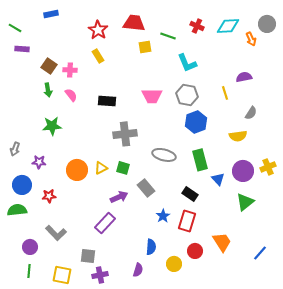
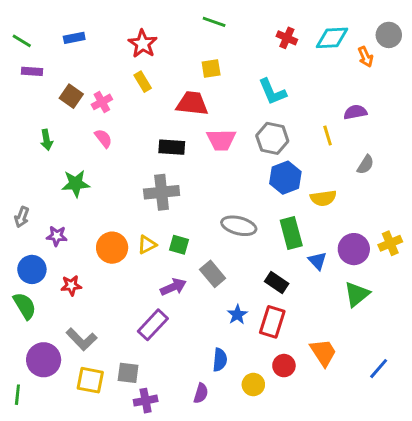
blue rectangle: (51, 14) -> (74, 38), moved
red trapezoid: (134, 23) -> (192, 103), moved
green line: (168, 36) -> (214, 22), moved
pink cross: (70, 70) -> (102, 102), turned -32
green arrow: (48, 90) -> (47, 140), moved
black rectangle: (107, 101) -> (172, 147), moved
gray cross: (125, 134) -> (162, 192), moved
yellow semicircle: (238, 136) -> (323, 198), moved
green semicircle: (17, 210) -> (25, 306), turned 66
purple circle: (30, 247) -> (44, 360), size x1.5
green line: (29, 271) -> (17, 395), moved
yellow square: (62, 275) -> (90, 380), moved

